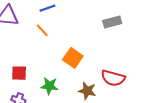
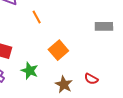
red semicircle: (113, 78) -> (91, 79), size x0.6

